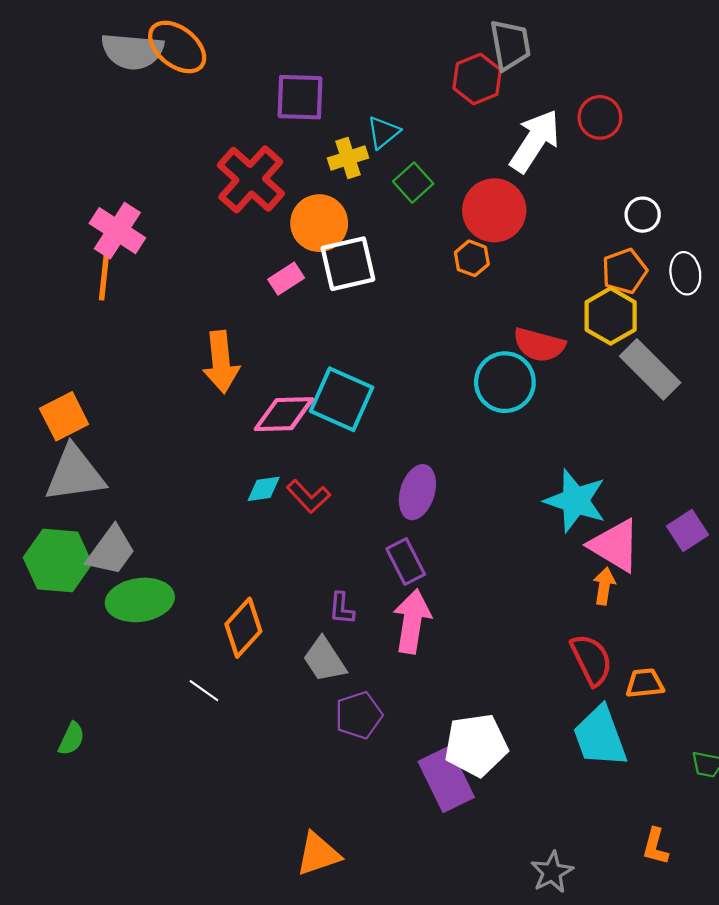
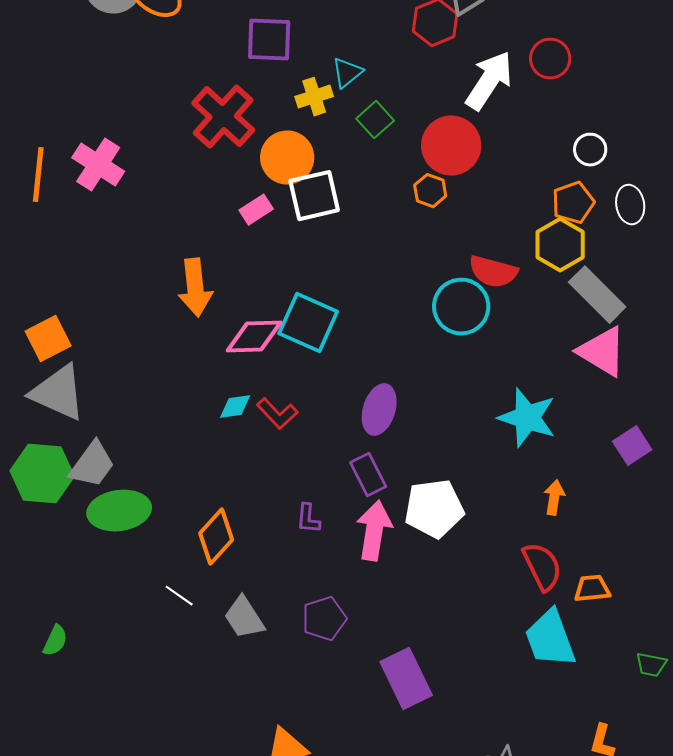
orange line: (105, 271) -> (38, 175), moved
gray triangle: (75, 474) -> (58, 393), turned 32
pink triangle: (615, 545) -> (602, 352), moved
gray trapezoid: (325, 660) -> (244, 618), moved
white pentagon: (476, 745) -> (434, 509), moved

